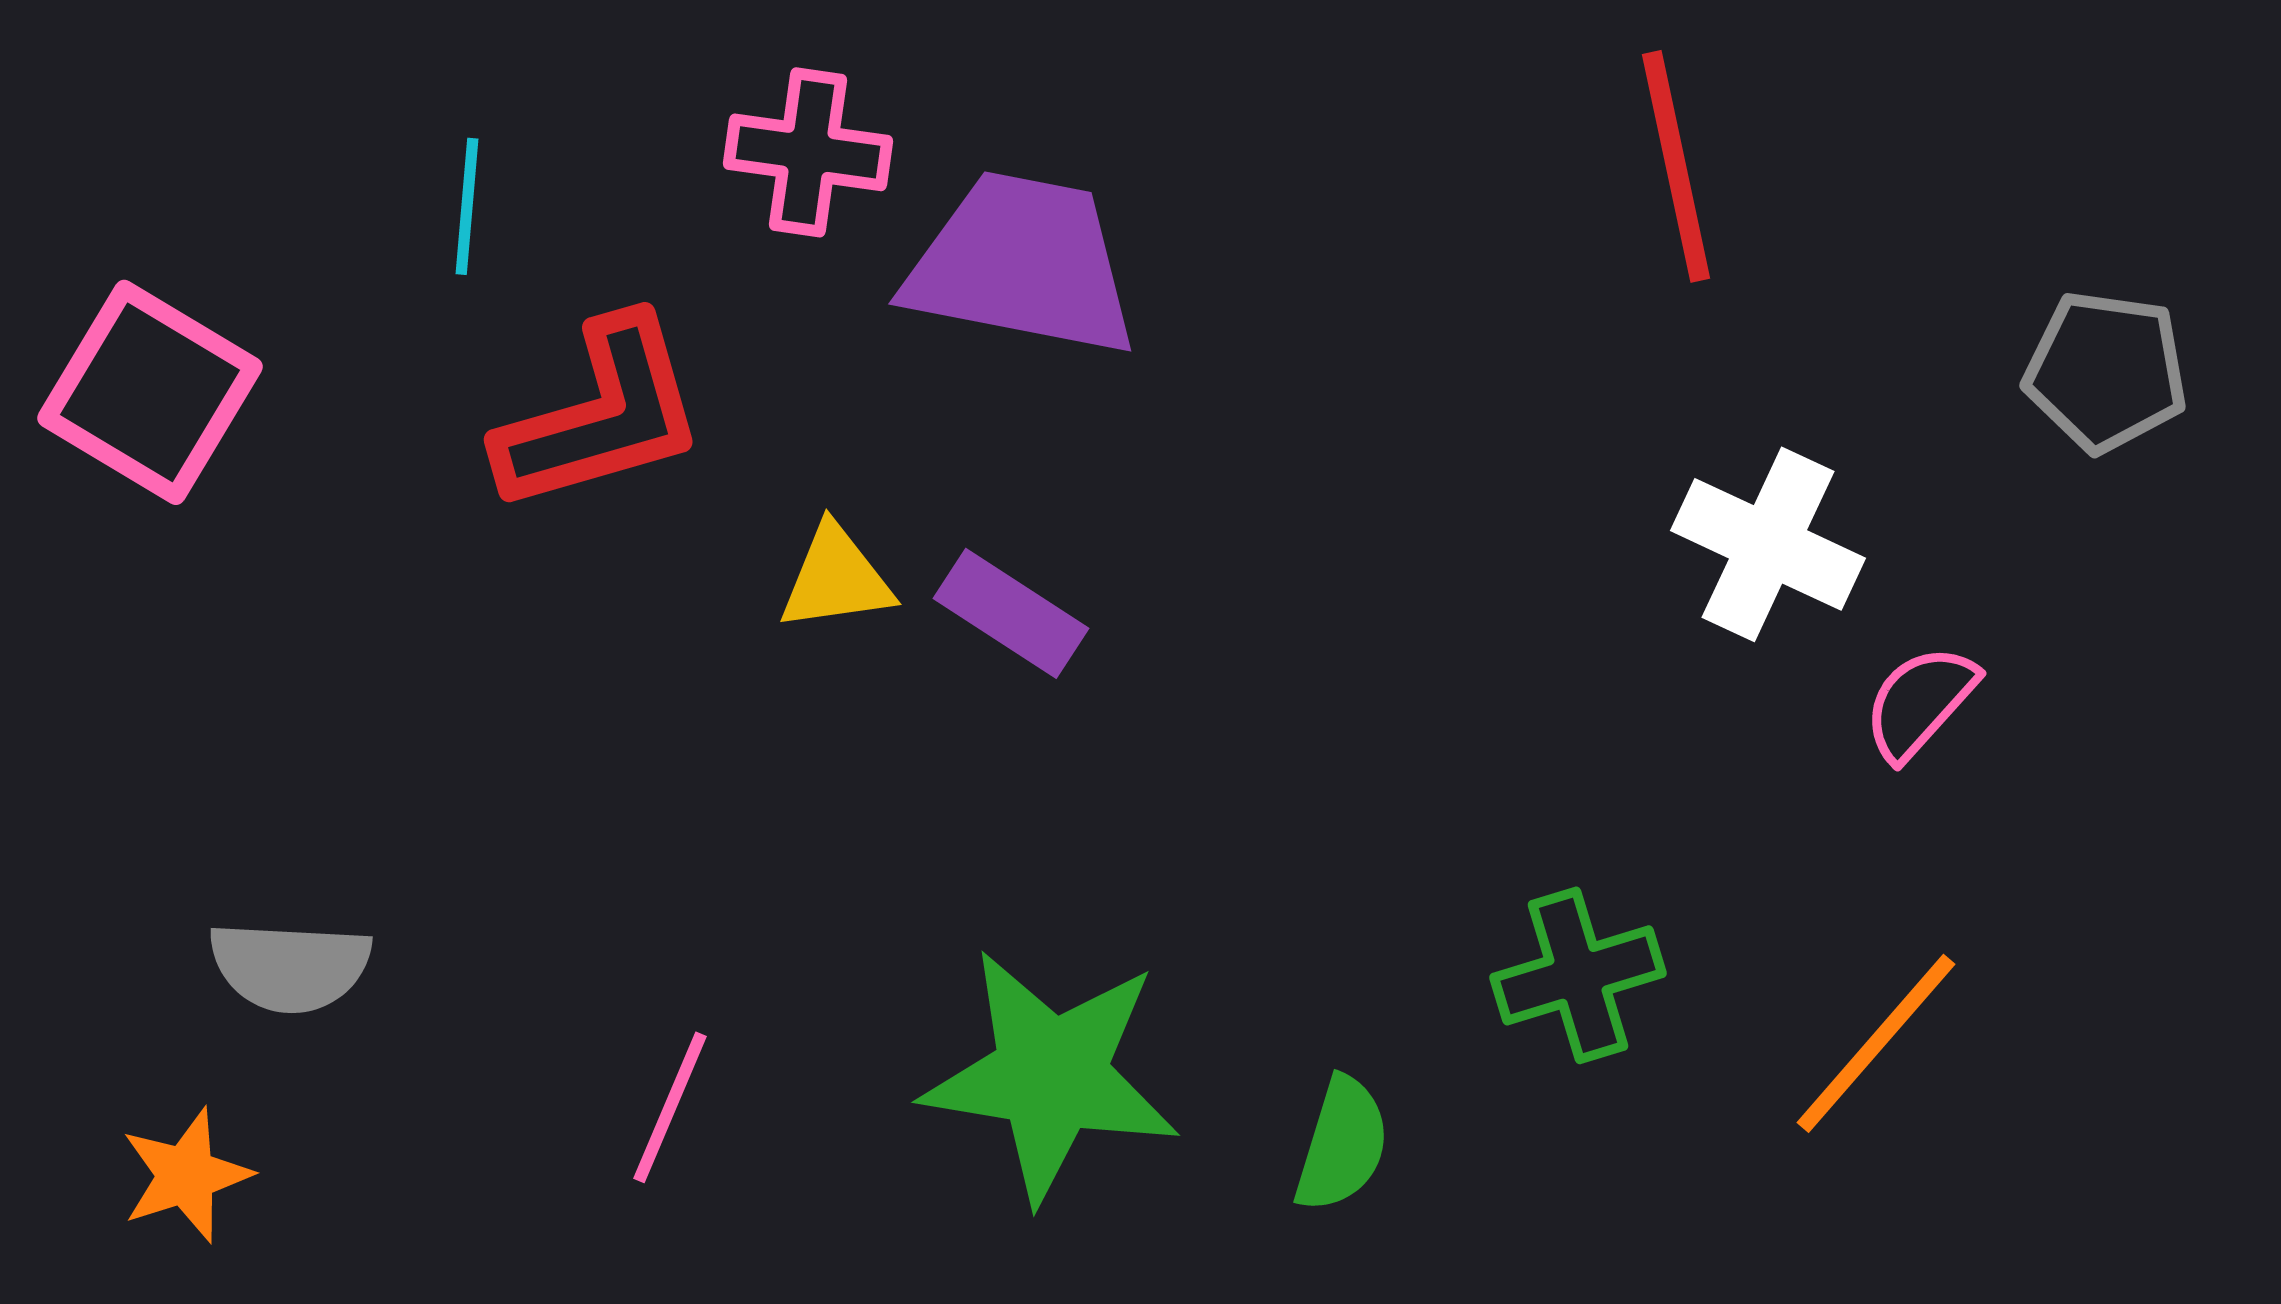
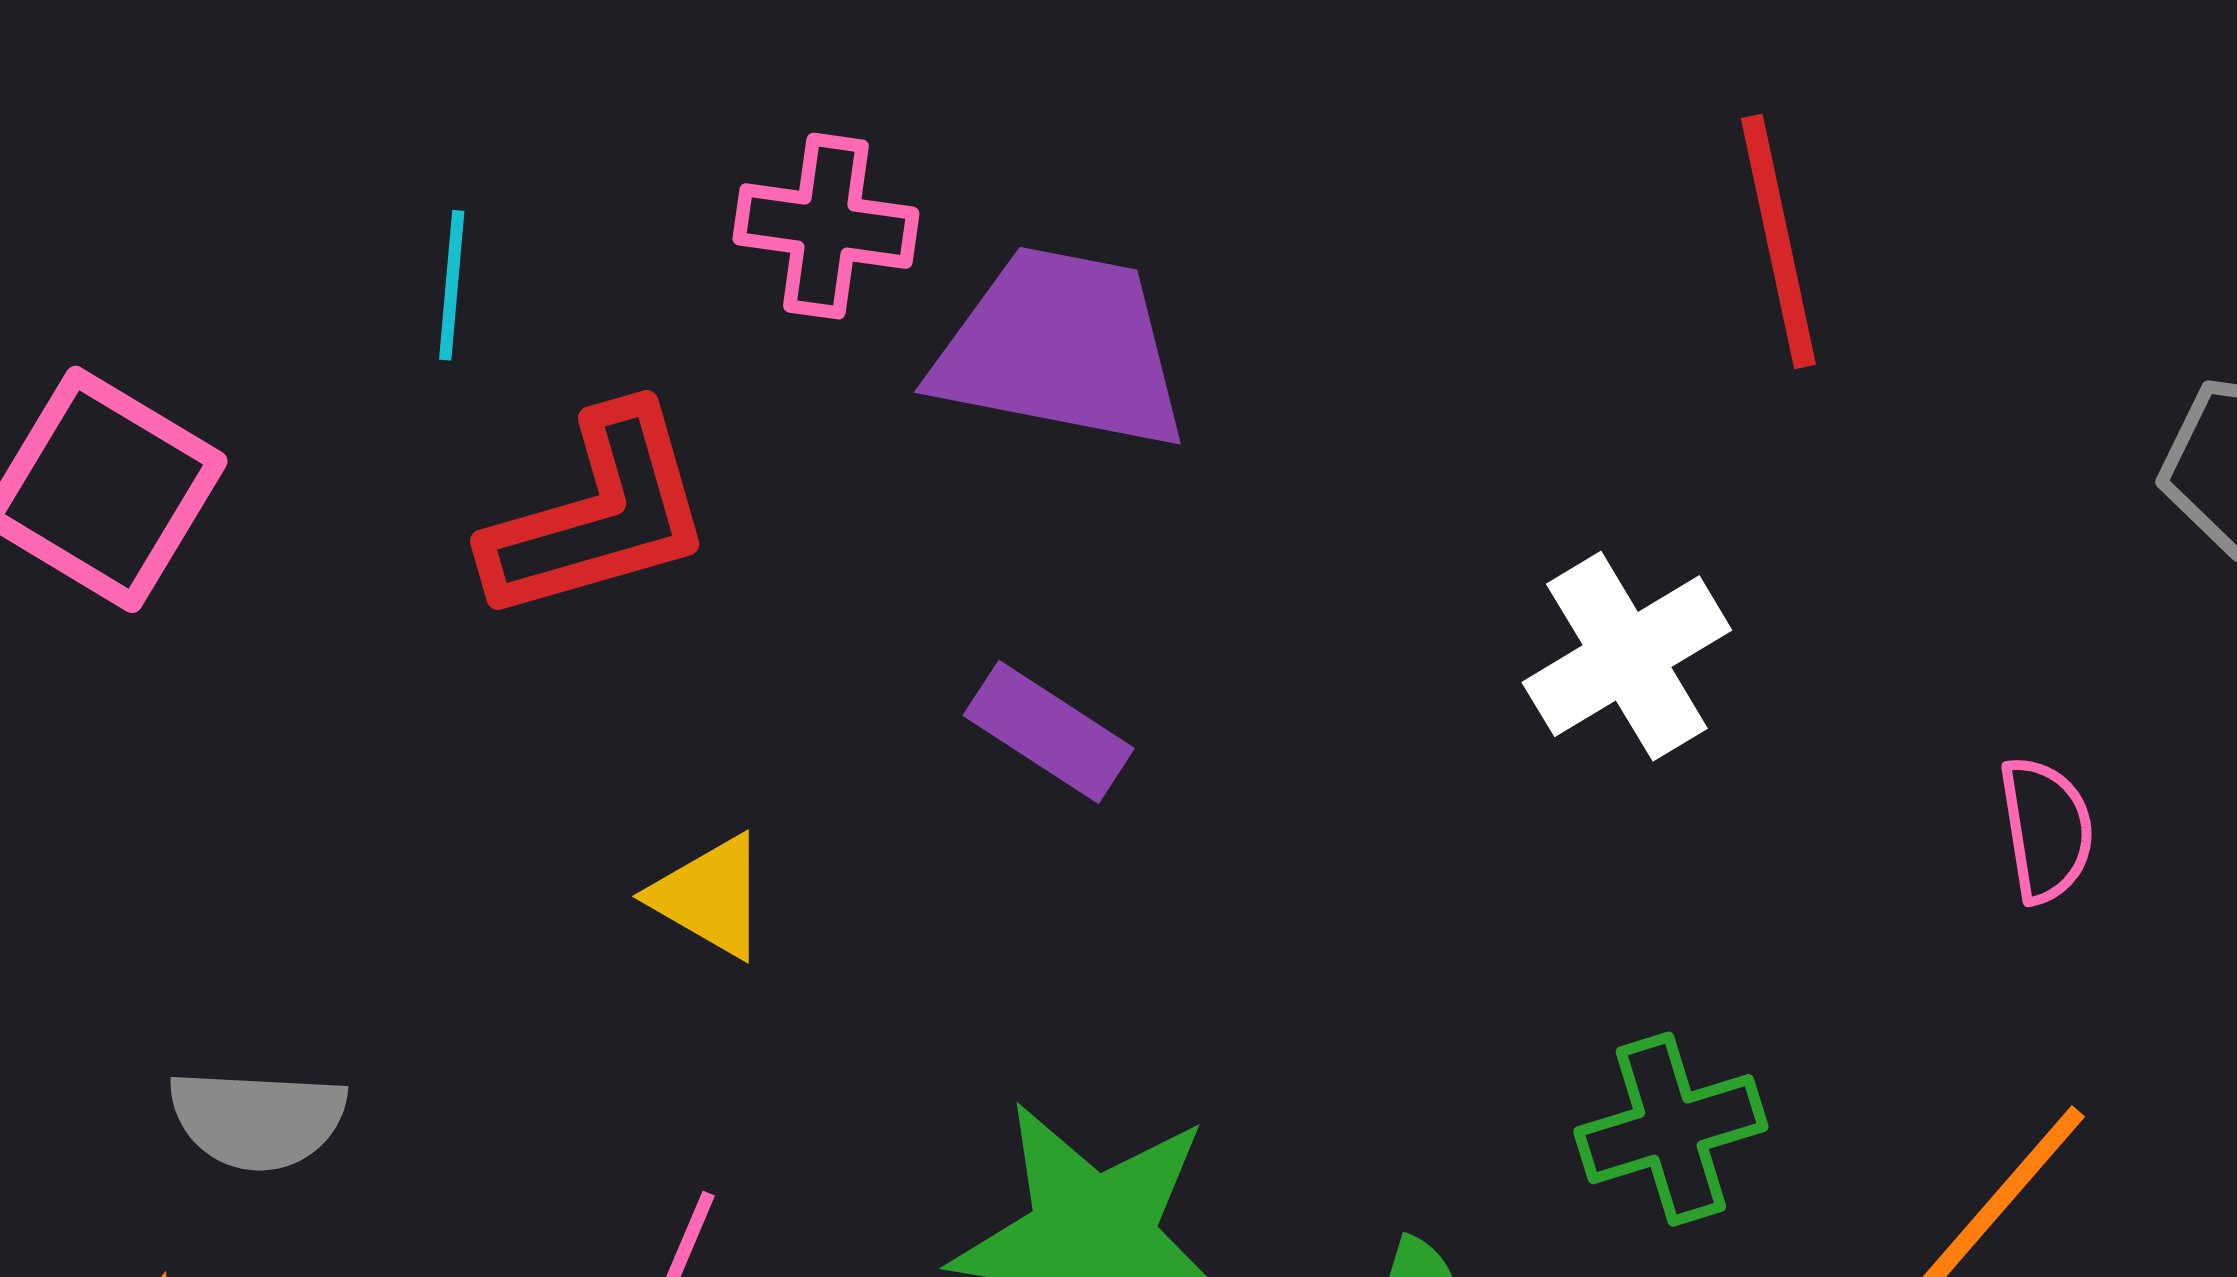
white cross: (1768, 544) -> (1627, 656), moved, turned 34
yellow triangle: (836, 578) -> (710, 896), moved, turned 38
pink semicircle: (1920, 702) -> (2046, 830), turned 129

